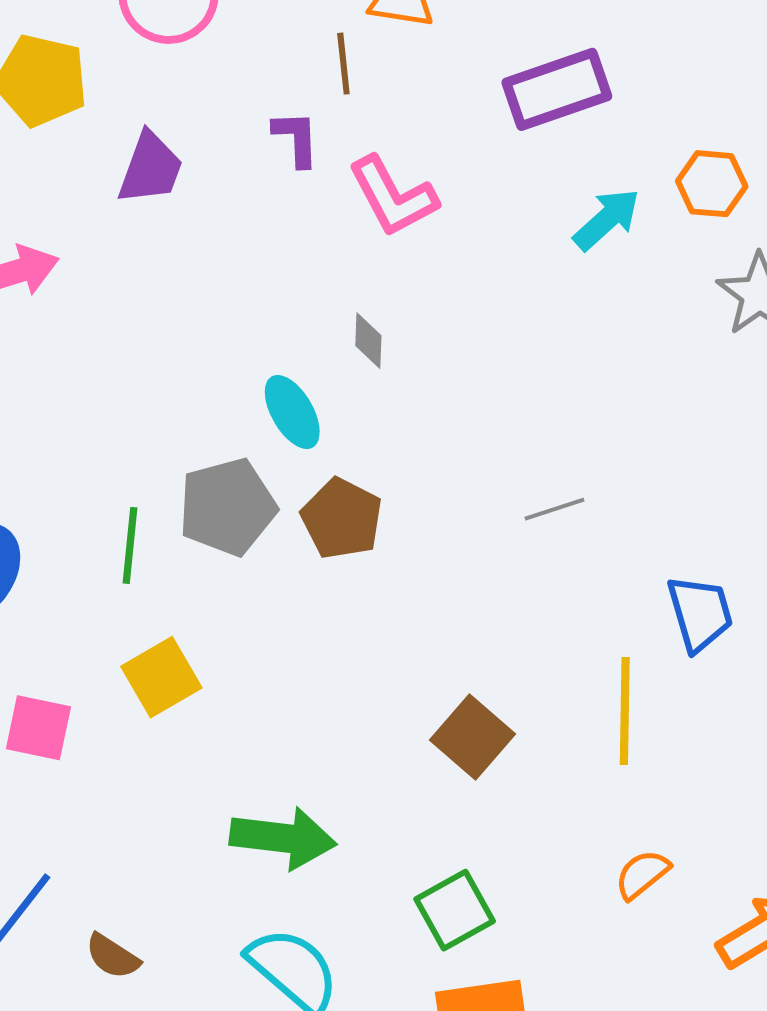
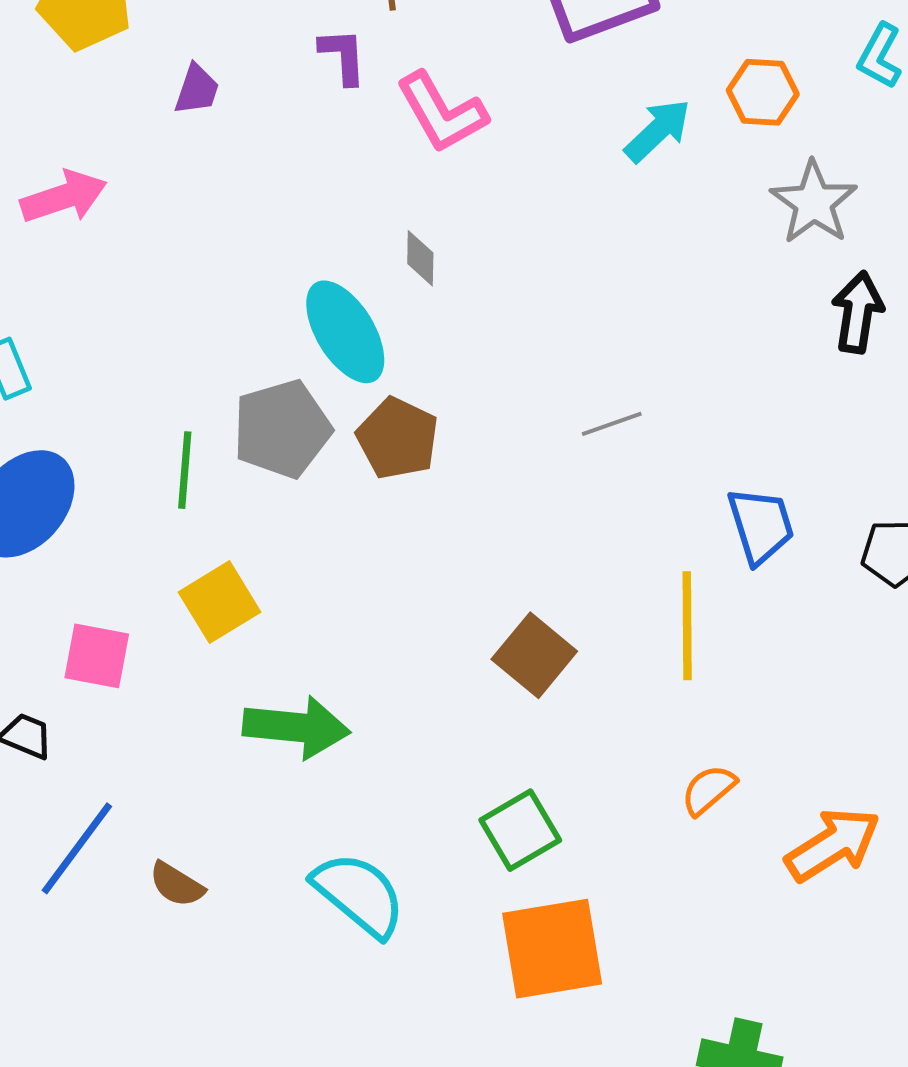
purple trapezoid: (150, 168) -> (197, 89), size x0.7
cyan ellipse: (292, 412) -> (345, 332), size x1.4
green arrow: (283, 838) -> (296, 727), moved

